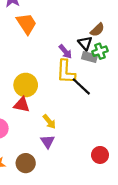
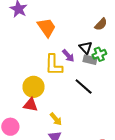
orange trapezoid: (26, 24) -> (47, 27), moved
brown semicircle: (97, 30) -> (101, 24), moved
yellow L-shape: (66, 72) -> (54, 65), moved

